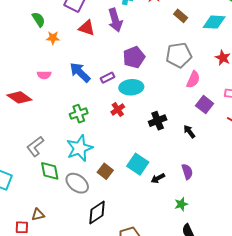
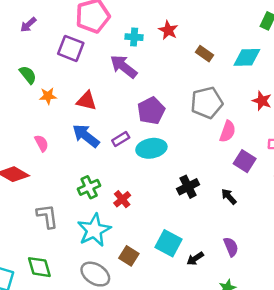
purple arrow: (115, 20) -> (124, 66), turned 150
red triangle: (87, 28) -> (87, 101), moved
pink semicircle: (44, 75) -> (41, 143), turned -112
red cross: (118, 109) -> (122, 199), moved
gray L-shape: (35, 146) -> (47, 216), moved, turned 125
green diamond: (50, 171) -> (39, 267), moved

